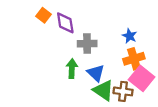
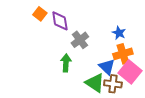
gray cross: (87, 44) -> (80, 40), turned -36
blue triangle: (96, 73) -> (107, 67), moved

